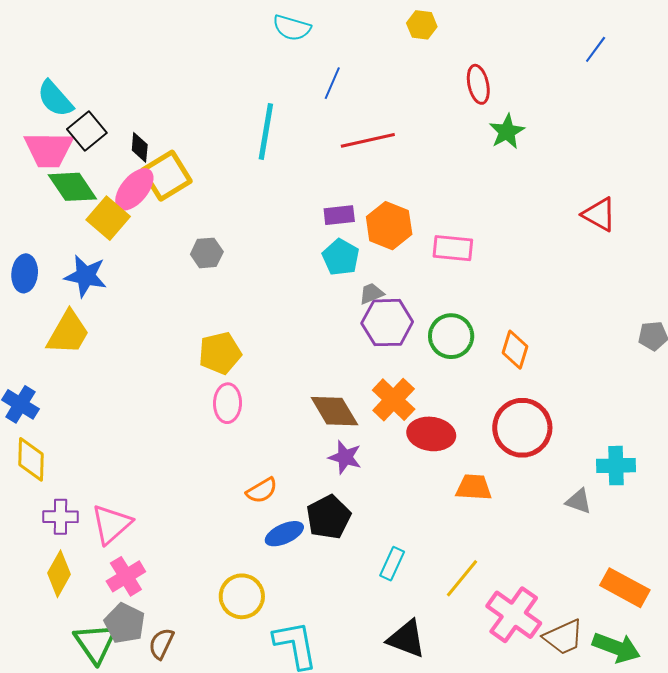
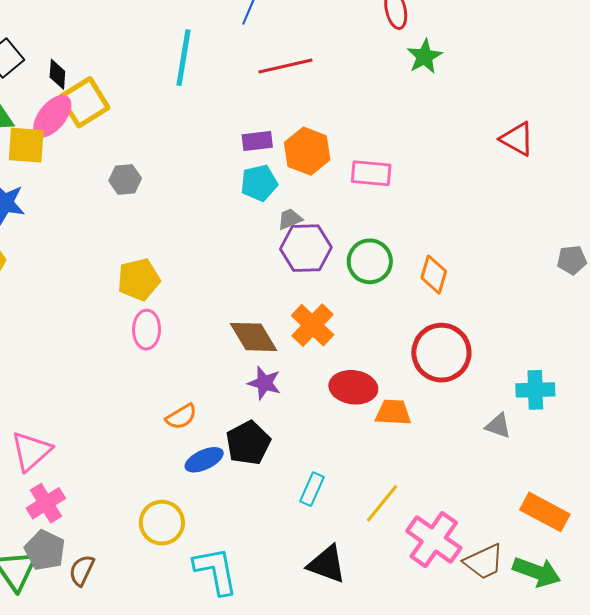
yellow square: (108, 218) -> (26, 145), turned -36
cyan pentagon: (341, 257) -> (259, 183), turned 30
red ellipse: (431, 434) -> (353, 387), moved

